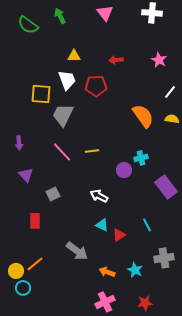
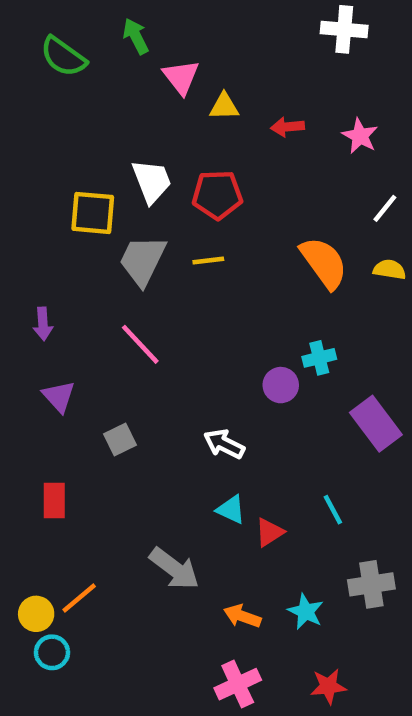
pink triangle: (105, 13) -> (181, 77), moved
yellow triangle: (74, 56) -> (224, 106), moved
red arrow: (116, 60) -> (288, 127), moved
yellow line: (92, 151) -> (208, 260), moved
red rectangle: (35, 221) -> (54, 501), moved

